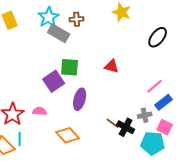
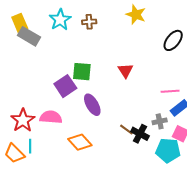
gray rectangle: (59, 33) -> (29, 36), moved
red triangle: (112, 66) -> (125, 70), turned 42
pink line: (155, 86) -> (170, 91), turned 36
purple ellipse: (80, 99) -> (92, 105), turned -45
pink semicircle: (40, 111) -> (51, 117), size x1.5

